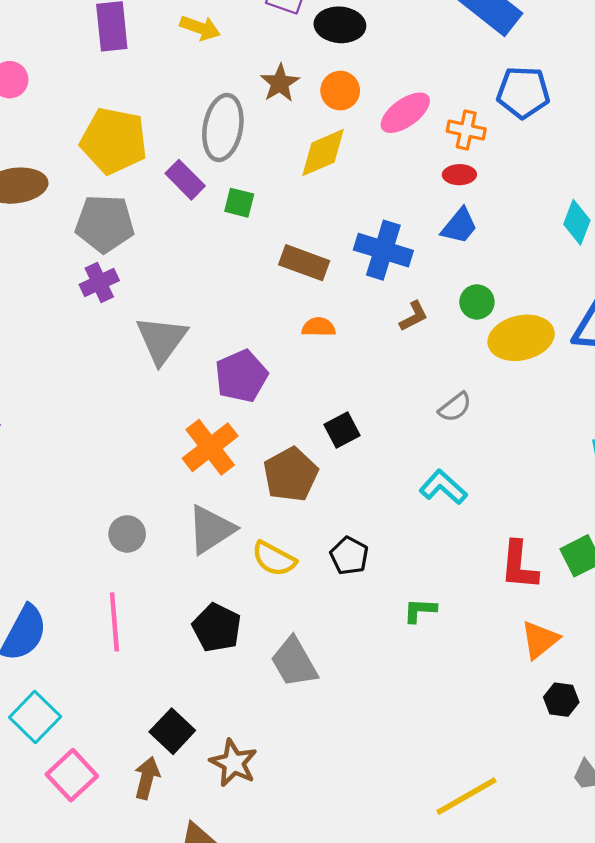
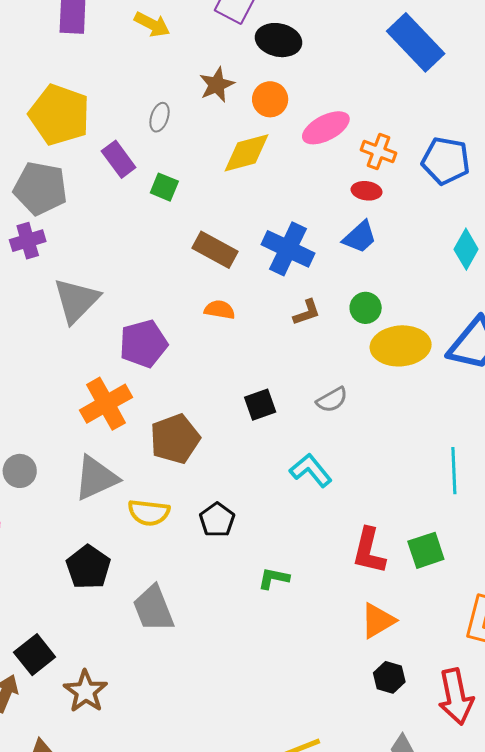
blue pentagon: (523, 92) -> (446, 161), moved
gray ellipse: (223, 127) -> (160, 117), size x0.5
black square: (342, 430) -> (260, 405), moved
yellow semicircle: (274, 559) -> (149, 513), turned -30

